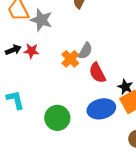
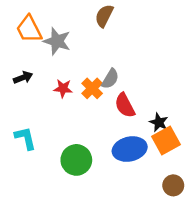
red star: (31, 51) -> (63, 88), moved

